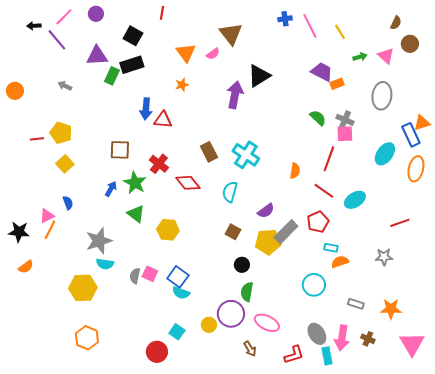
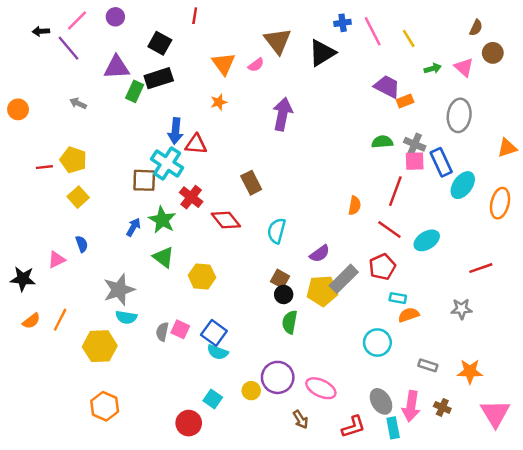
black triangle: (259, 76) -> (322, 53), moved
green semicircle: (318, 118) -> (382, 142), turned -48
blue rectangle: (411, 135) -> (441, 162), moved
cyan cross: (246, 155) -> (167, 163), moved
orange line: (50, 230) -> (60, 320), moved
black circle: (242, 265) -> (284, 294), moved
green semicircle: (247, 292) -> (290, 322), moved

